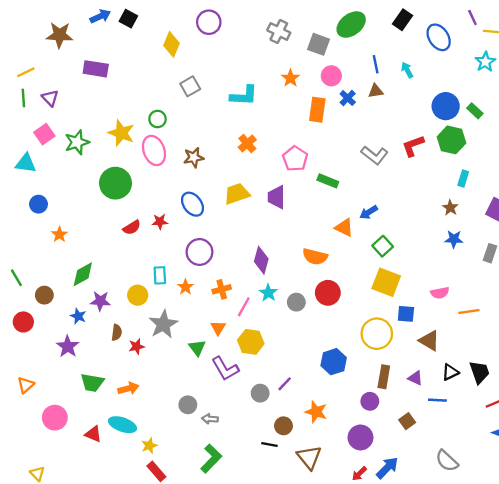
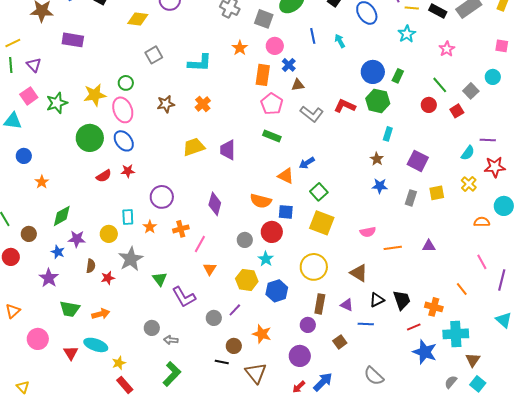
yellow diamond: (171, 44) -> (138, 19), turned 75
brown triangle: (376, 91) -> (298, 85), moved
green rectangle: (475, 111) -> (398, 76), turned 72
yellow star: (121, 133) -> (95, 95), turned -30
red L-shape: (413, 146) -> (345, 106), turned 45
brown star: (194, 157) -> (166, 104), moved
pink pentagon: (295, 159) -> (272, 104), moved
blue ellipse: (192, 204) -> (124, 141), moved
cyan star: (268, 293) -> (266, 259), moved
blue square: (406, 314) -> (286, 212), moved
orange triangle: (218, 328) -> (210, 269), moved
yellow hexagon: (251, 342) -> (247, 280), moved
red triangle: (93, 434) -> (71, 353), turned 35

